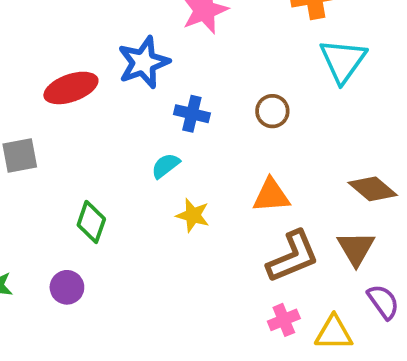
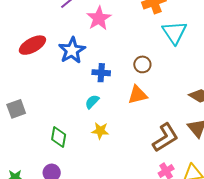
red ellipse: (71, 88) -> (32, 45), moved
orange triangle: (271, 195) -> (138, 95), moved
yellow star: (193, 215) -> (100, 131), moved

